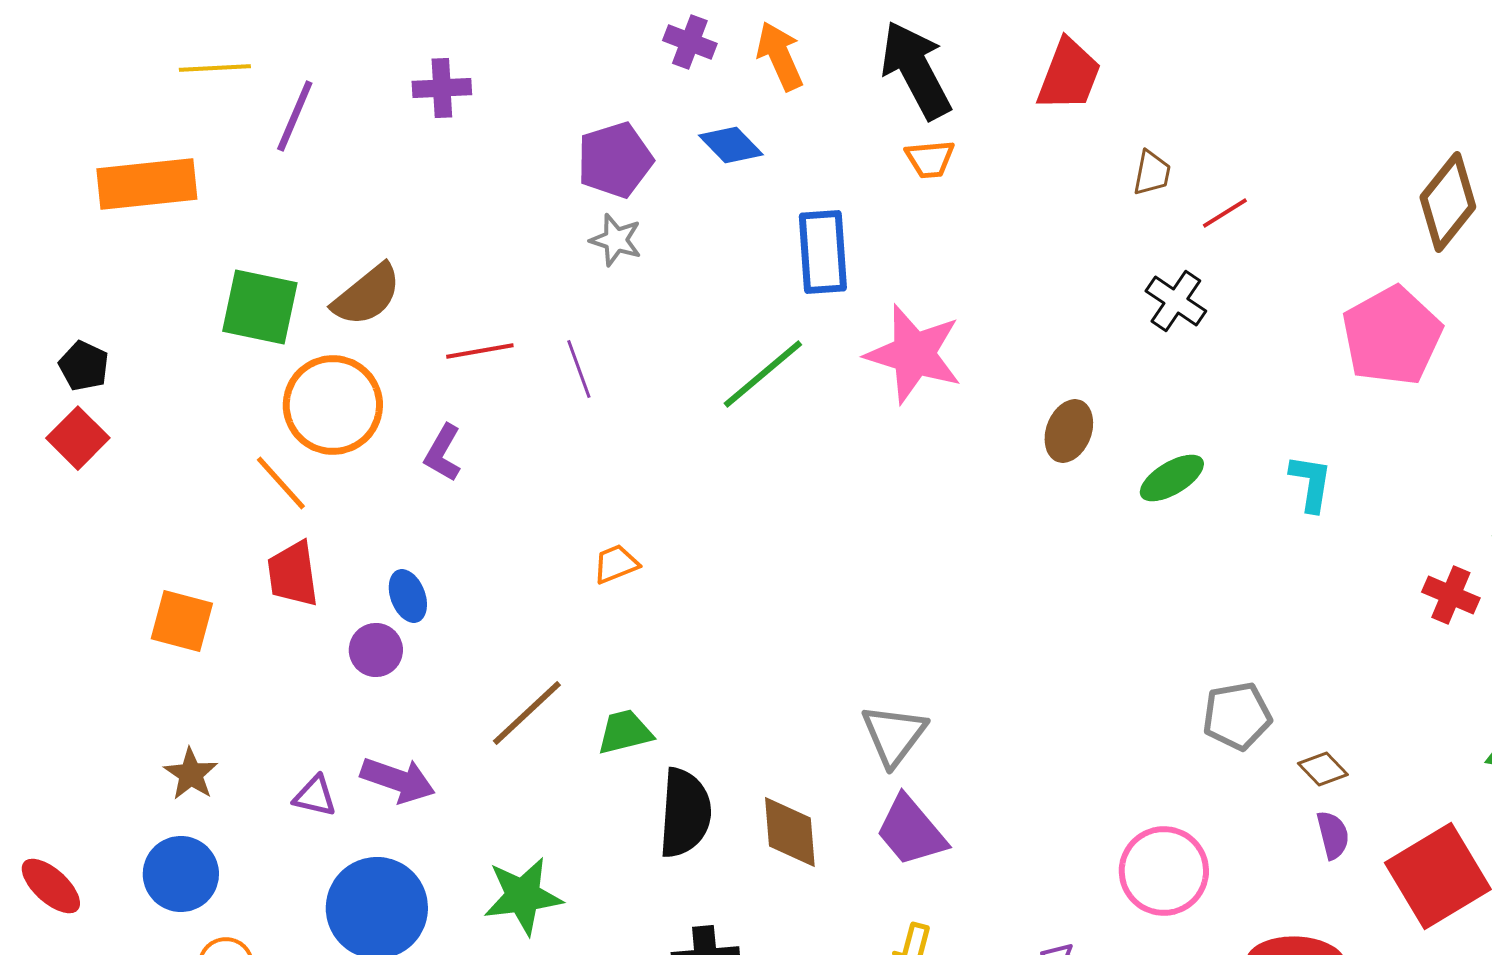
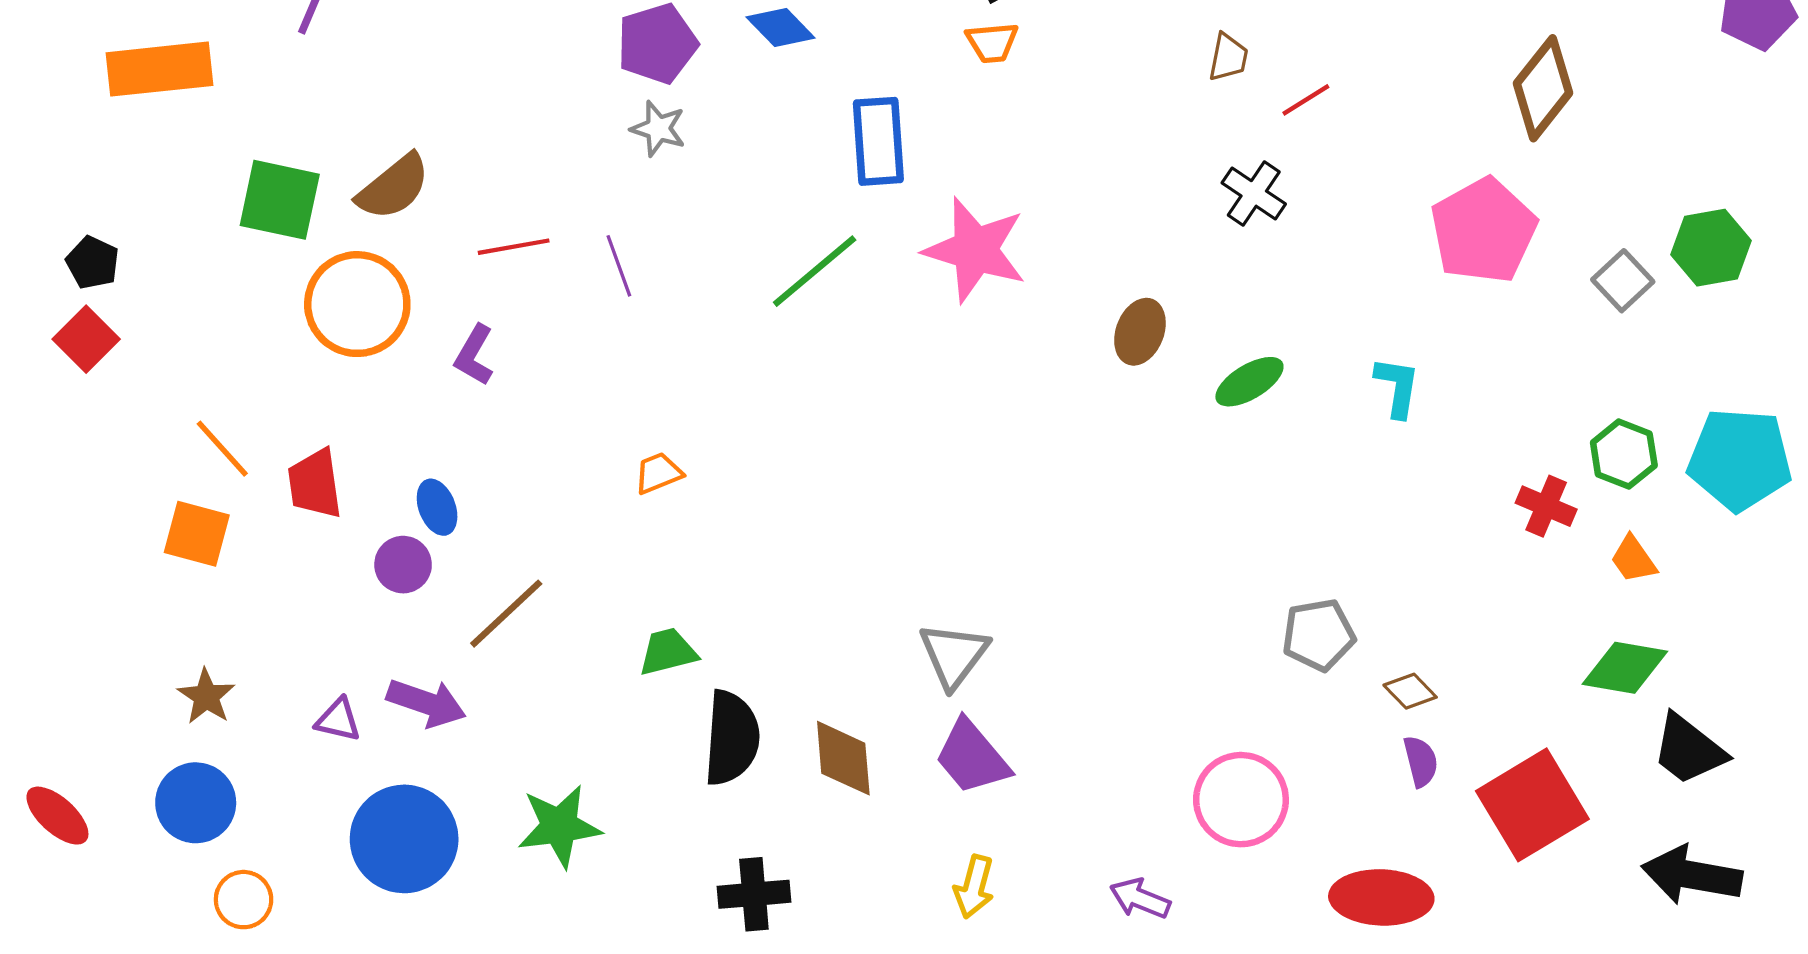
orange line: (281, 483) -> (222, 449), moved
brown line: (527, 713) -> (506, 614), moved

